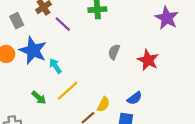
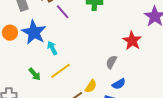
gray semicircle: (114, 52) -> (111, 62), moved
red star: (148, 60) -> (132, 41), moved

